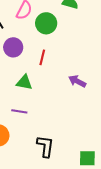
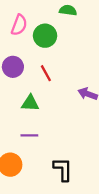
red line: (42, 57) -> (46, 73), turned -35

